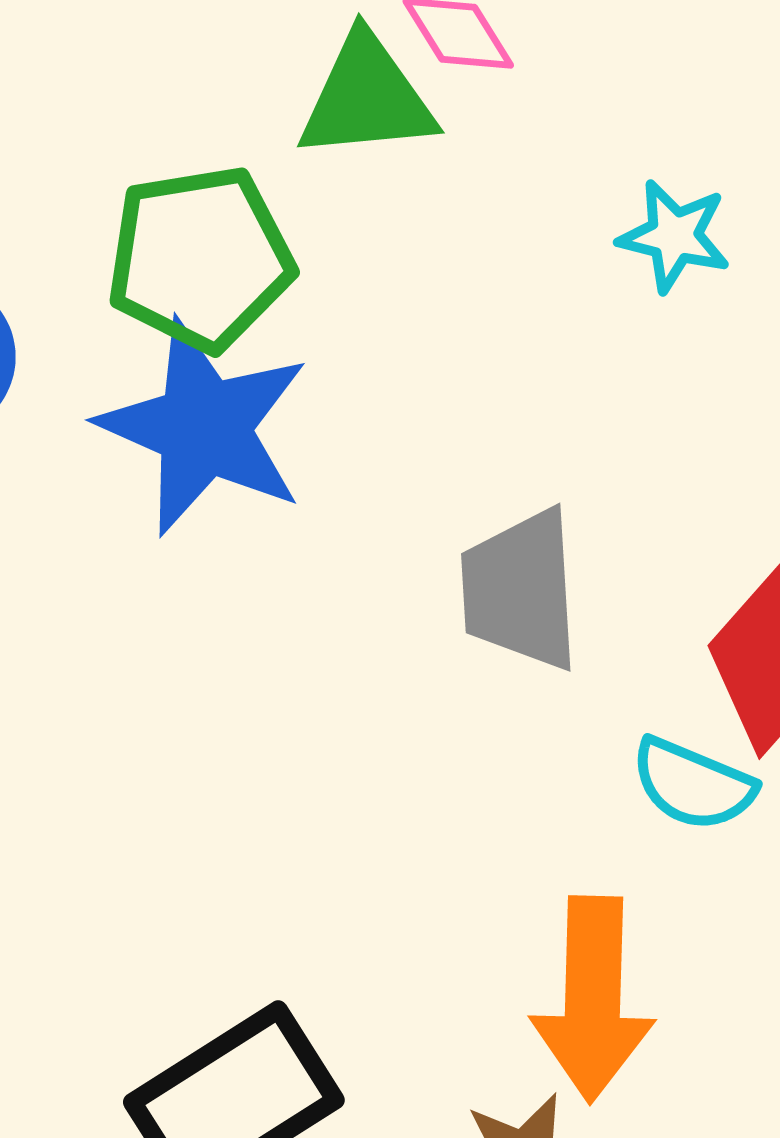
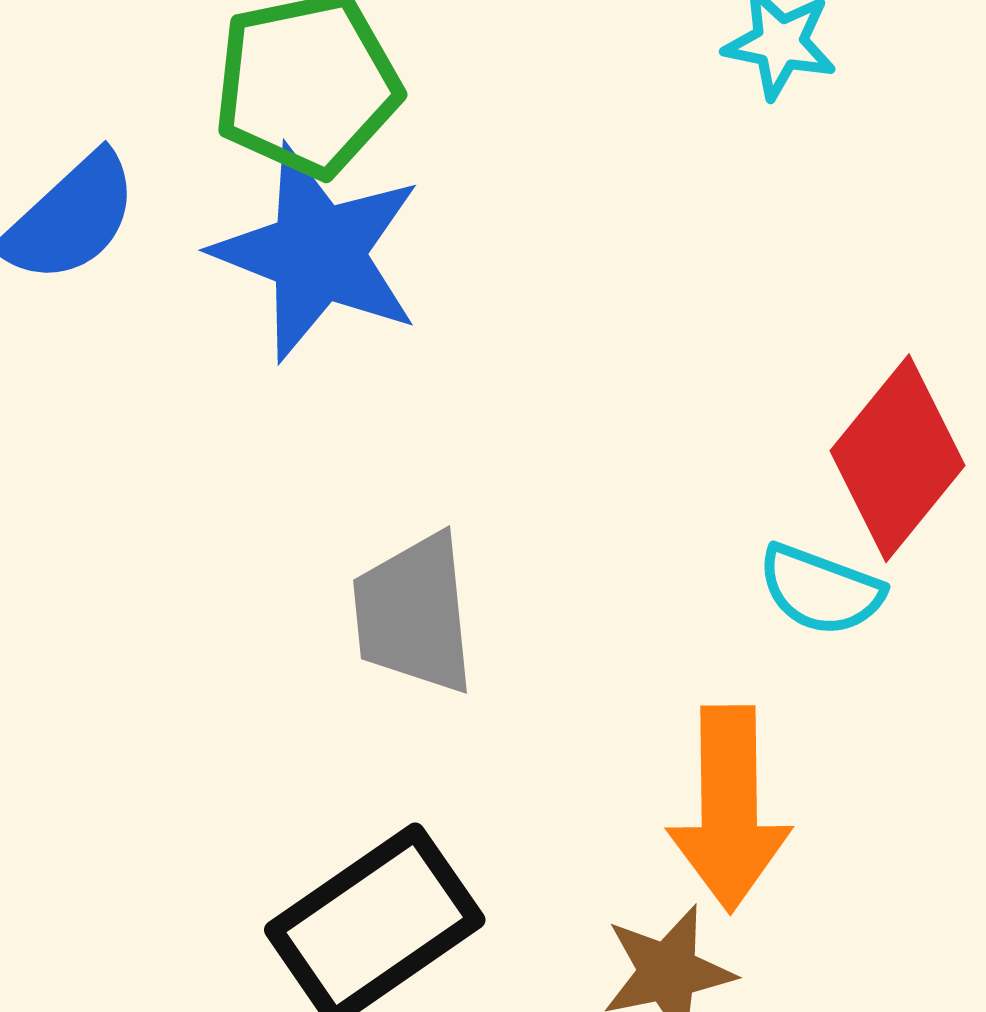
gray trapezoid: (520, 590) -> (414, 614), moved

